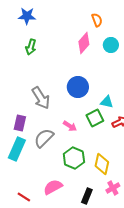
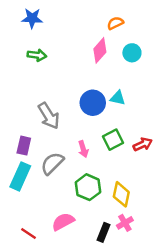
orange semicircle: (97, 20) -> (115, 23), turned -96
green arrow: (31, 47) -> (37, 55), turned -98
cyan triangle: (107, 102) -> (118, 98), moved
pink arrow: (70, 126) -> (83, 149), turned 40
pink cross: (113, 188) -> (125, 223), moved

